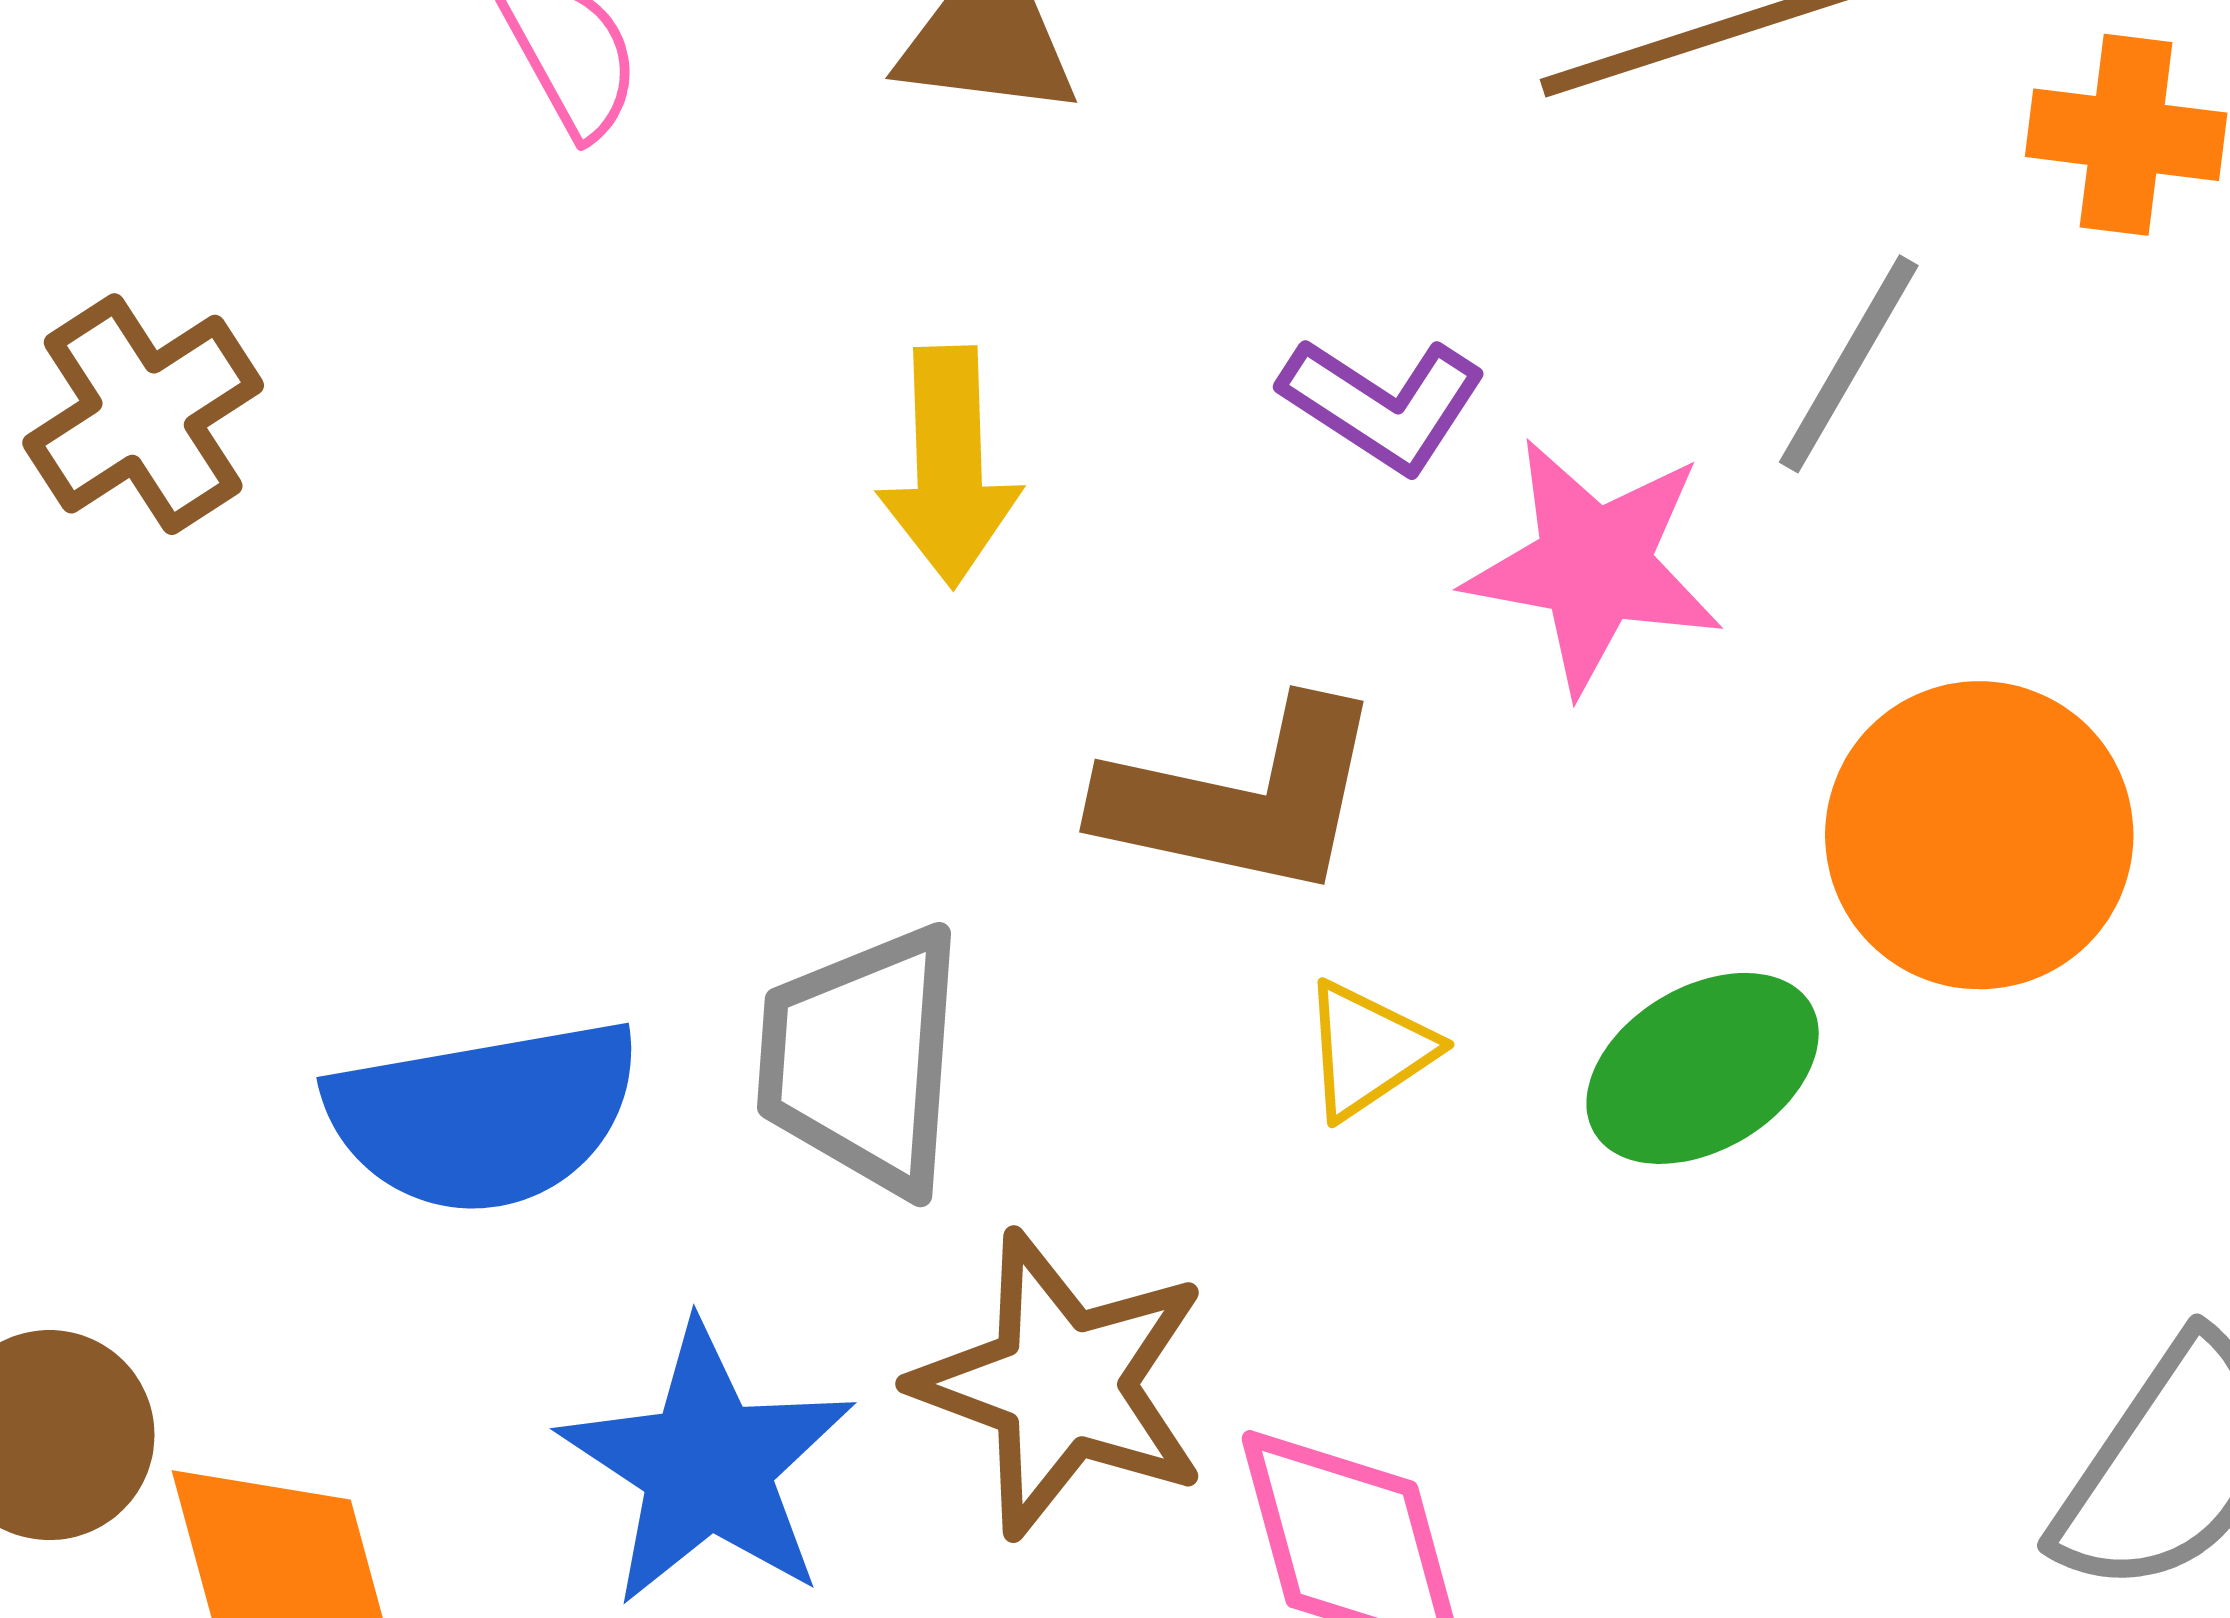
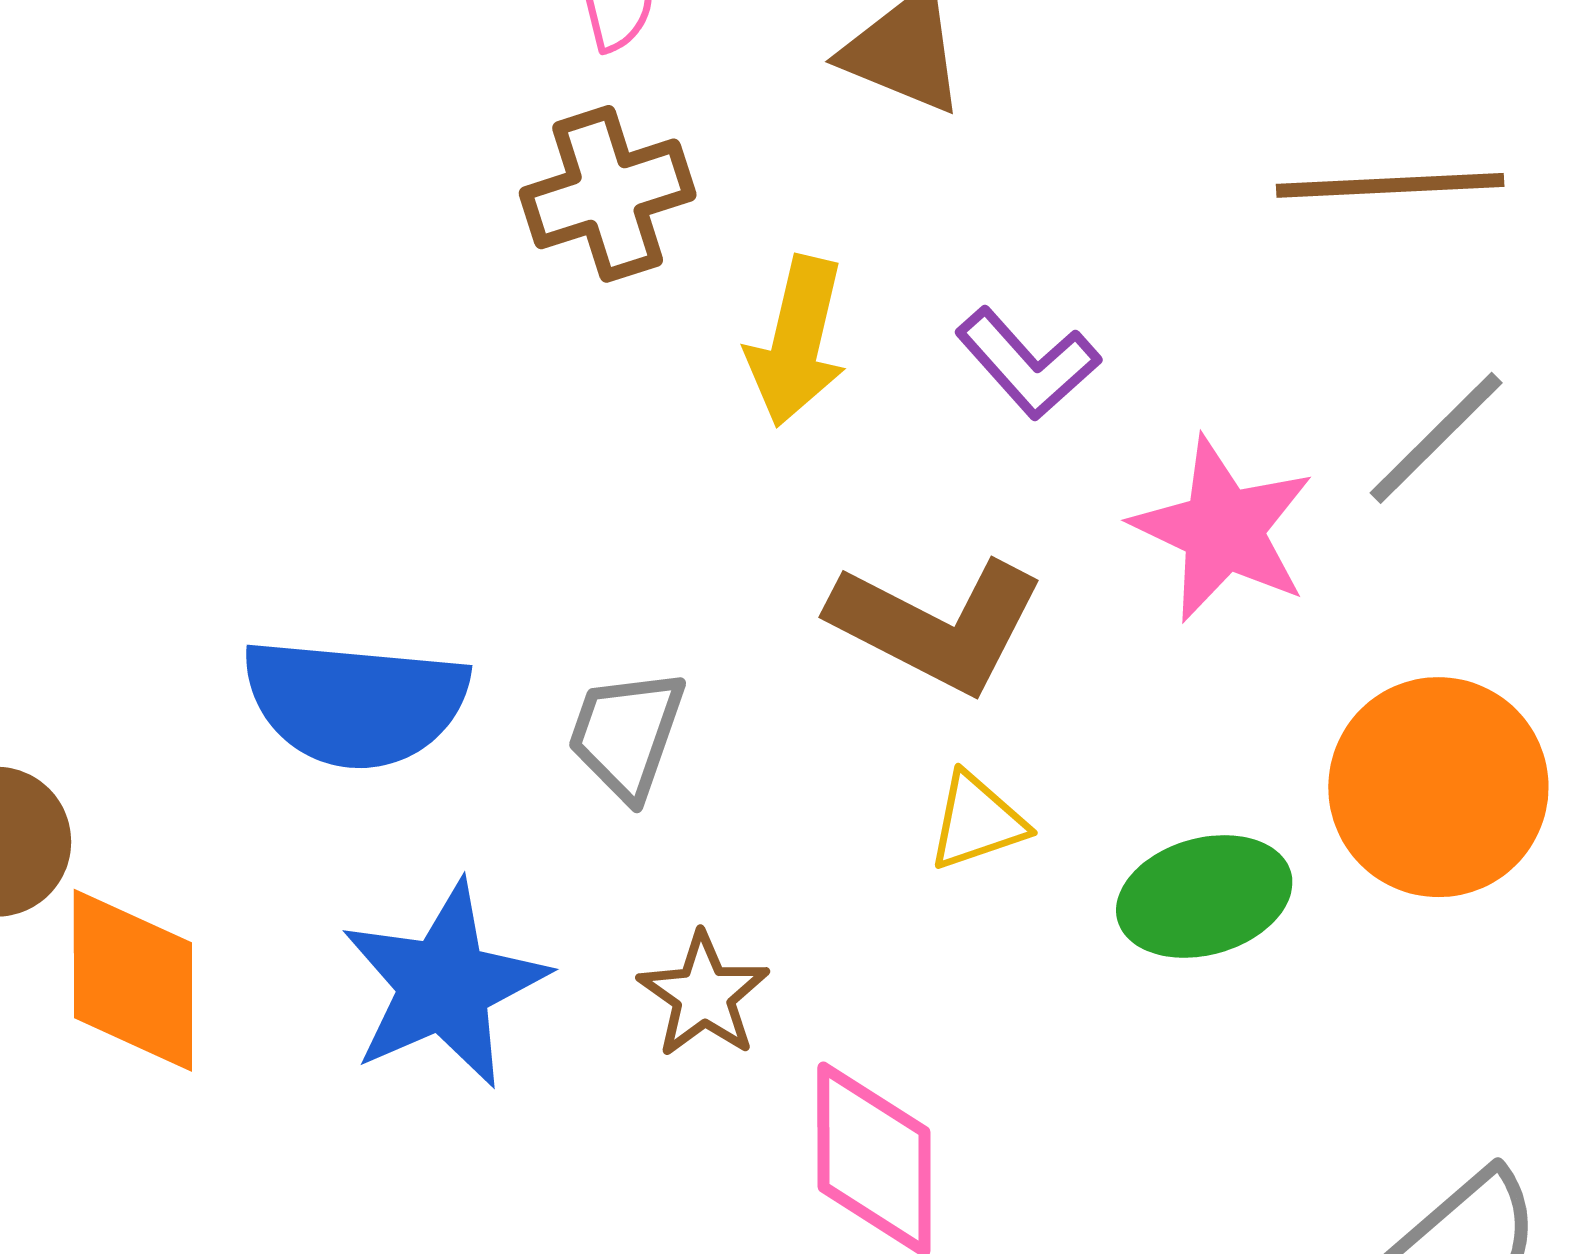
purple L-shape: (1383, 404) -> (1028, 363), moved
brown cross: (143, 414) -> (608, 194), moved
gray trapezoid: (862, 1060) -> (626, 734), size x0.7
brown star: (1062, 1384) -> (704, 995), size x0.6

